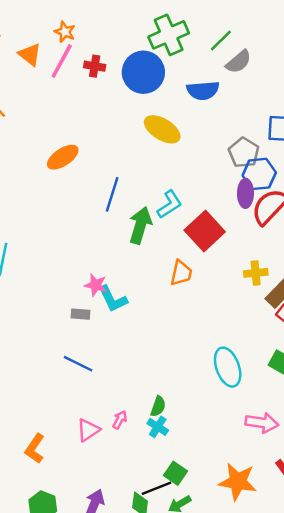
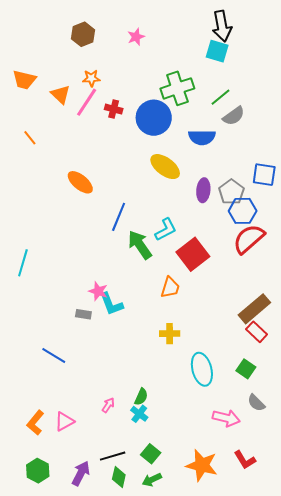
orange star: (65, 32) -> (91, 78), turned -30
orange ellipse: (63, 157) -> (80, 182), turned 68
purple ellipse: (245, 193) -> (203, 190), moved
green arrow: (140, 225) -> (140, 245), turned -56
yellow cross: (256, 273) -> (170, 334), moved
blue line: (78, 364) -> (54, 356), moved
pink triangle: (88, 430) -> (64, 421), moved
black line: (157, 488) -> (113, 456), moved

